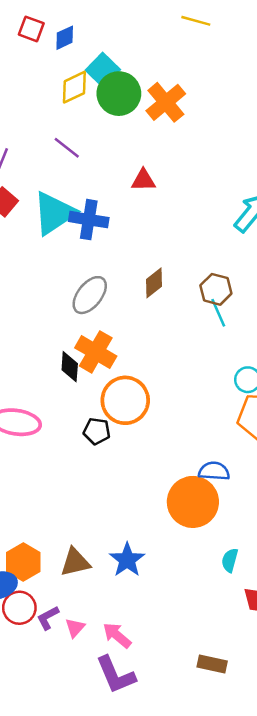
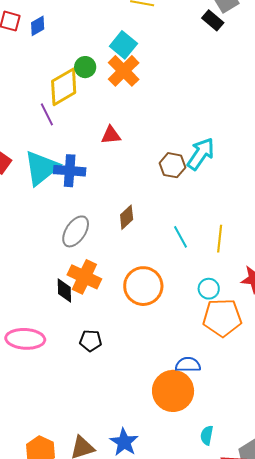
cyan square: (103, 70) -> (123, 45), moved
yellow diamond: (74, 87) -> (64, 87), moved, size x1.4
green circle: (119, 94) -> (85, 67), size x0.6
purple line: (67, 148) -> (47, 114), turned 30
brown hexagon: (216, 289) -> (173, 165), moved
orange circle: (125, 400) -> (143, 286), moved

